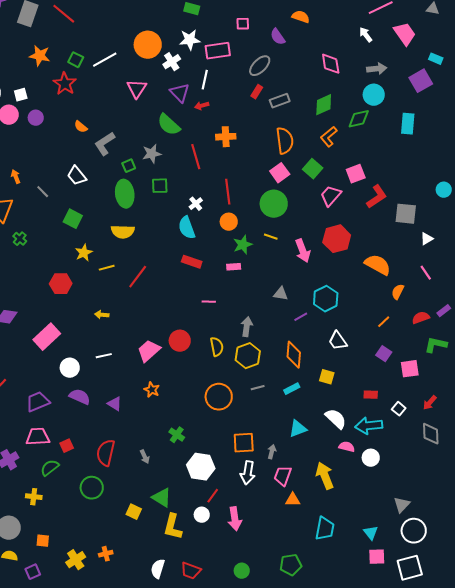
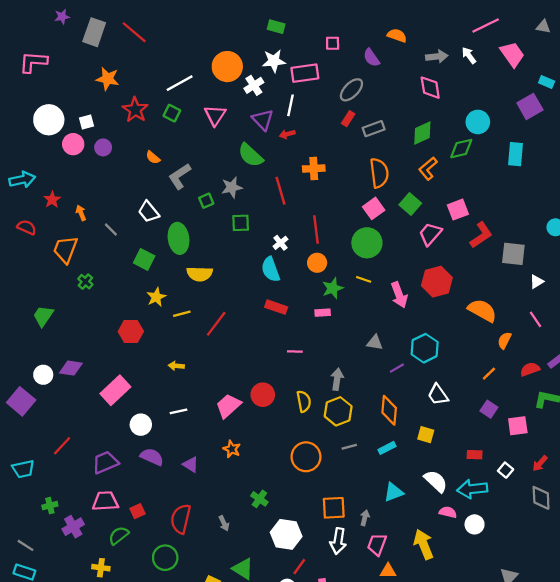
green square: (76, 60) -> (172, 113), moved
gray arrow: (377, 69) -> (437, 57), moved
green ellipse: (125, 194) -> (178, 238), moved

